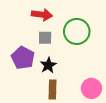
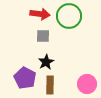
green circle: (77, 31) -> (69, 16), moved
purple pentagon: (23, 58) -> (25, 78), moved

